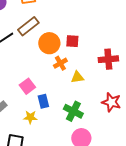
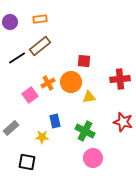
orange circle: (49, 43) -> (71, 82), moved
orange cross: (60, 63) -> (48, 83), moved
pink square: (27, 86) -> (30, 95), moved

